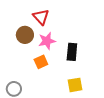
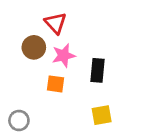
orange square: (41, 62) -> (55, 84), turned 32

